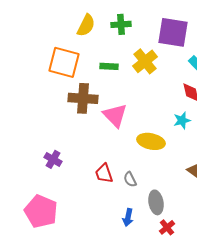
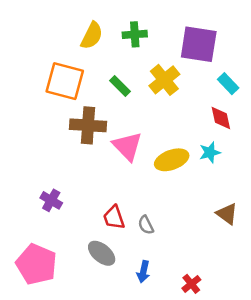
green rectangle: (109, 66) -> (120, 86), turned 42
yellow ellipse: (151, 141) -> (172, 160), moved, turned -32
gray ellipse: (156, 202) -> (102, 253), moved, turned -40

